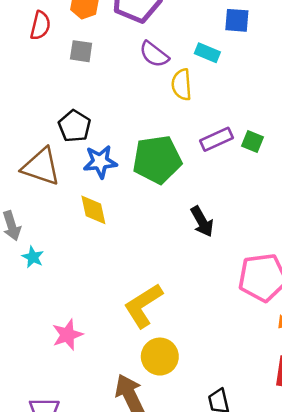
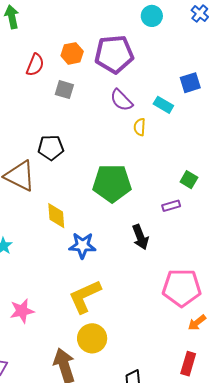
blue square: (237, 20) -> (190, 83), turned -30
yellow semicircle: (182, 85) -> (140, 127), size x0.7
black pentagon: (74, 126) -> (51, 148), turned 30
purple rectangle: (216, 139) -> (171, 206), moved, size x0.7
blue star: (100, 162) -> (82, 245), moved

